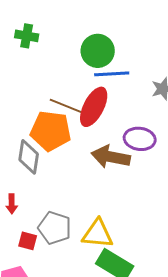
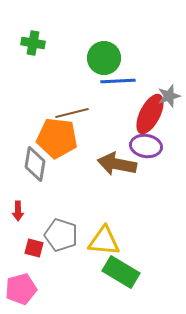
brown line: (66, 106) -> (72, 113), turned -36
red ellipse: (94, 107) -> (150, 114), moved

